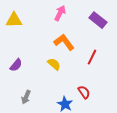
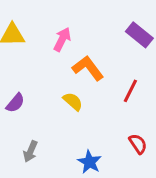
pink arrow: (60, 13) -> (62, 39), moved
red semicircle: (84, 92) -> (138, 144), moved

